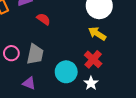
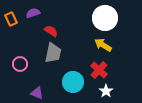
gray trapezoid: (35, 54) -> (53, 53), moved
white star: (91, 83) -> (106, 91), moved

